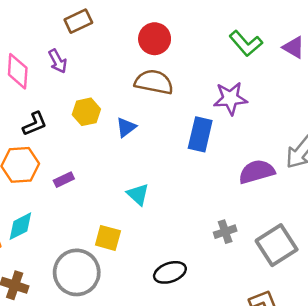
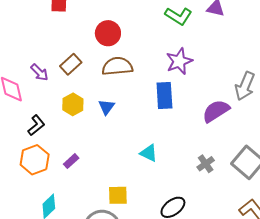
brown rectangle: (78, 21) -> (71, 64), moved
cyan triangle: (138, 194) -> (149, 153), moved

